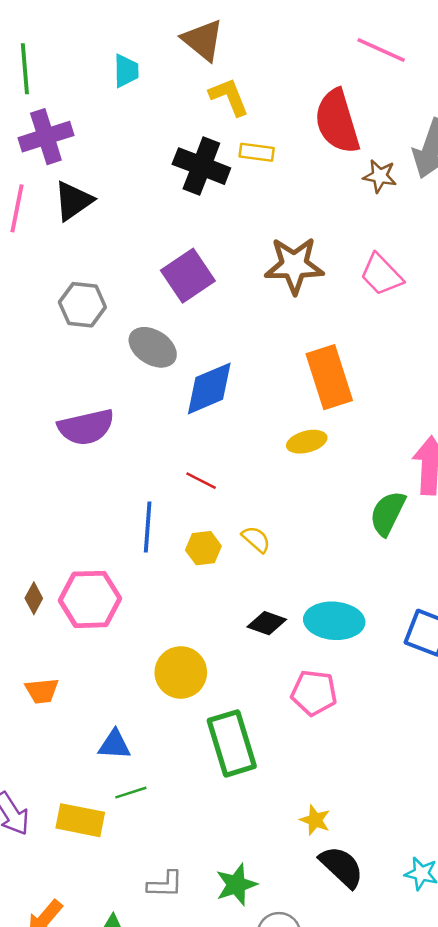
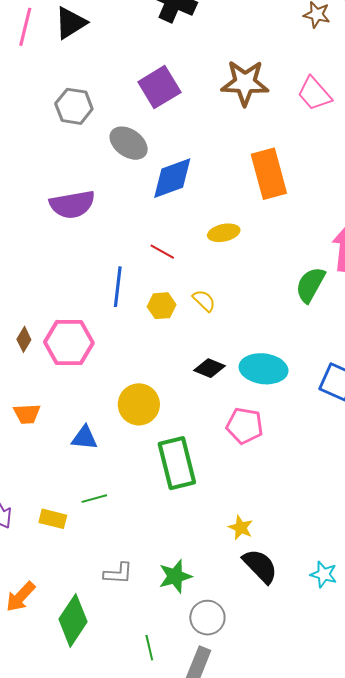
yellow ellipse: (307, 442) -> (224, 233), moved
blue triangle: (114, 745) -> (84, 438), moved
yellow rectangle: (80, 820) -> (53, 519), size x0.7

